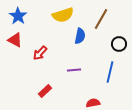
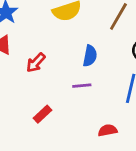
blue semicircle: (80, 36) -> (90, 56), moved

